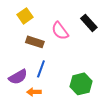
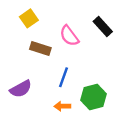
blue line: (41, 69) -> (63, 77), moved
orange arrow: (34, 92) -> (62, 106), moved

